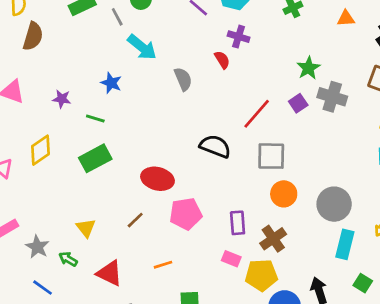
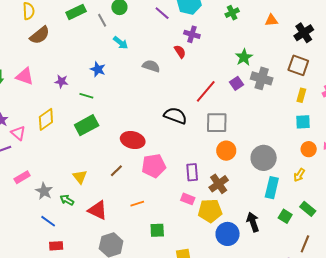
brown semicircle: (33, 36) -> (40, 35), turned 35
cyan arrow: (142, 47) -> (121, 43), size x0.7
gray semicircle: (183, 79) -> (151, 66), turned -48

